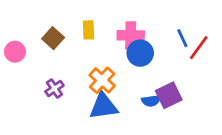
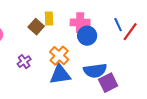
brown square: (53, 38) -> (36, 27), moved
purple square: (169, 95) -> (108, 83), moved
blue semicircle: (151, 101) -> (95, 71), size x1.6

